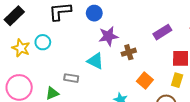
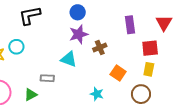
blue circle: (94, 13) -> (78, 12), moved
purple rectangle: (162, 32) -> (130, 25), turned -60

